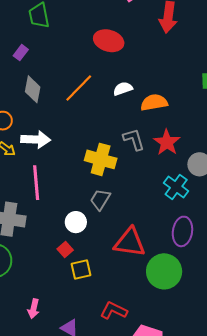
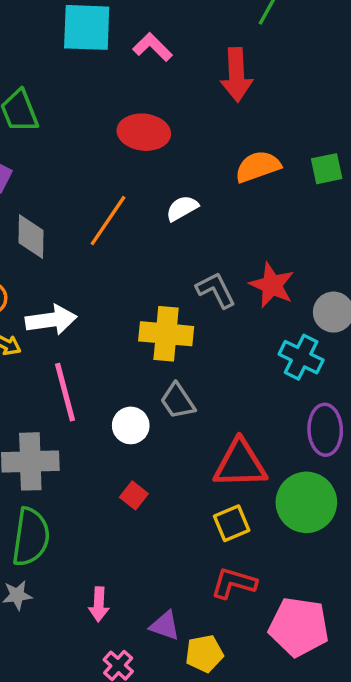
orange semicircle: (154, 103) -> (258, 167), moved
gray trapezoid: (100, 199) -> (178, 401), turned -55
white circle: (76, 222) -> (131, 425), moved
yellow square: (81, 269) -> (232, 523), moved

